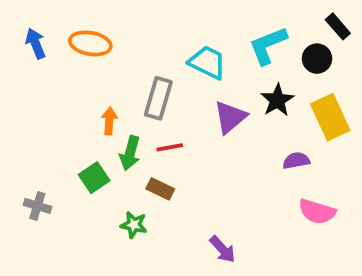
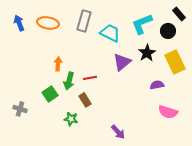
gray rectangle: (158, 98) -> (84, 21), moved
brown rectangle: (160, 189) -> (85, 100), turned 32

